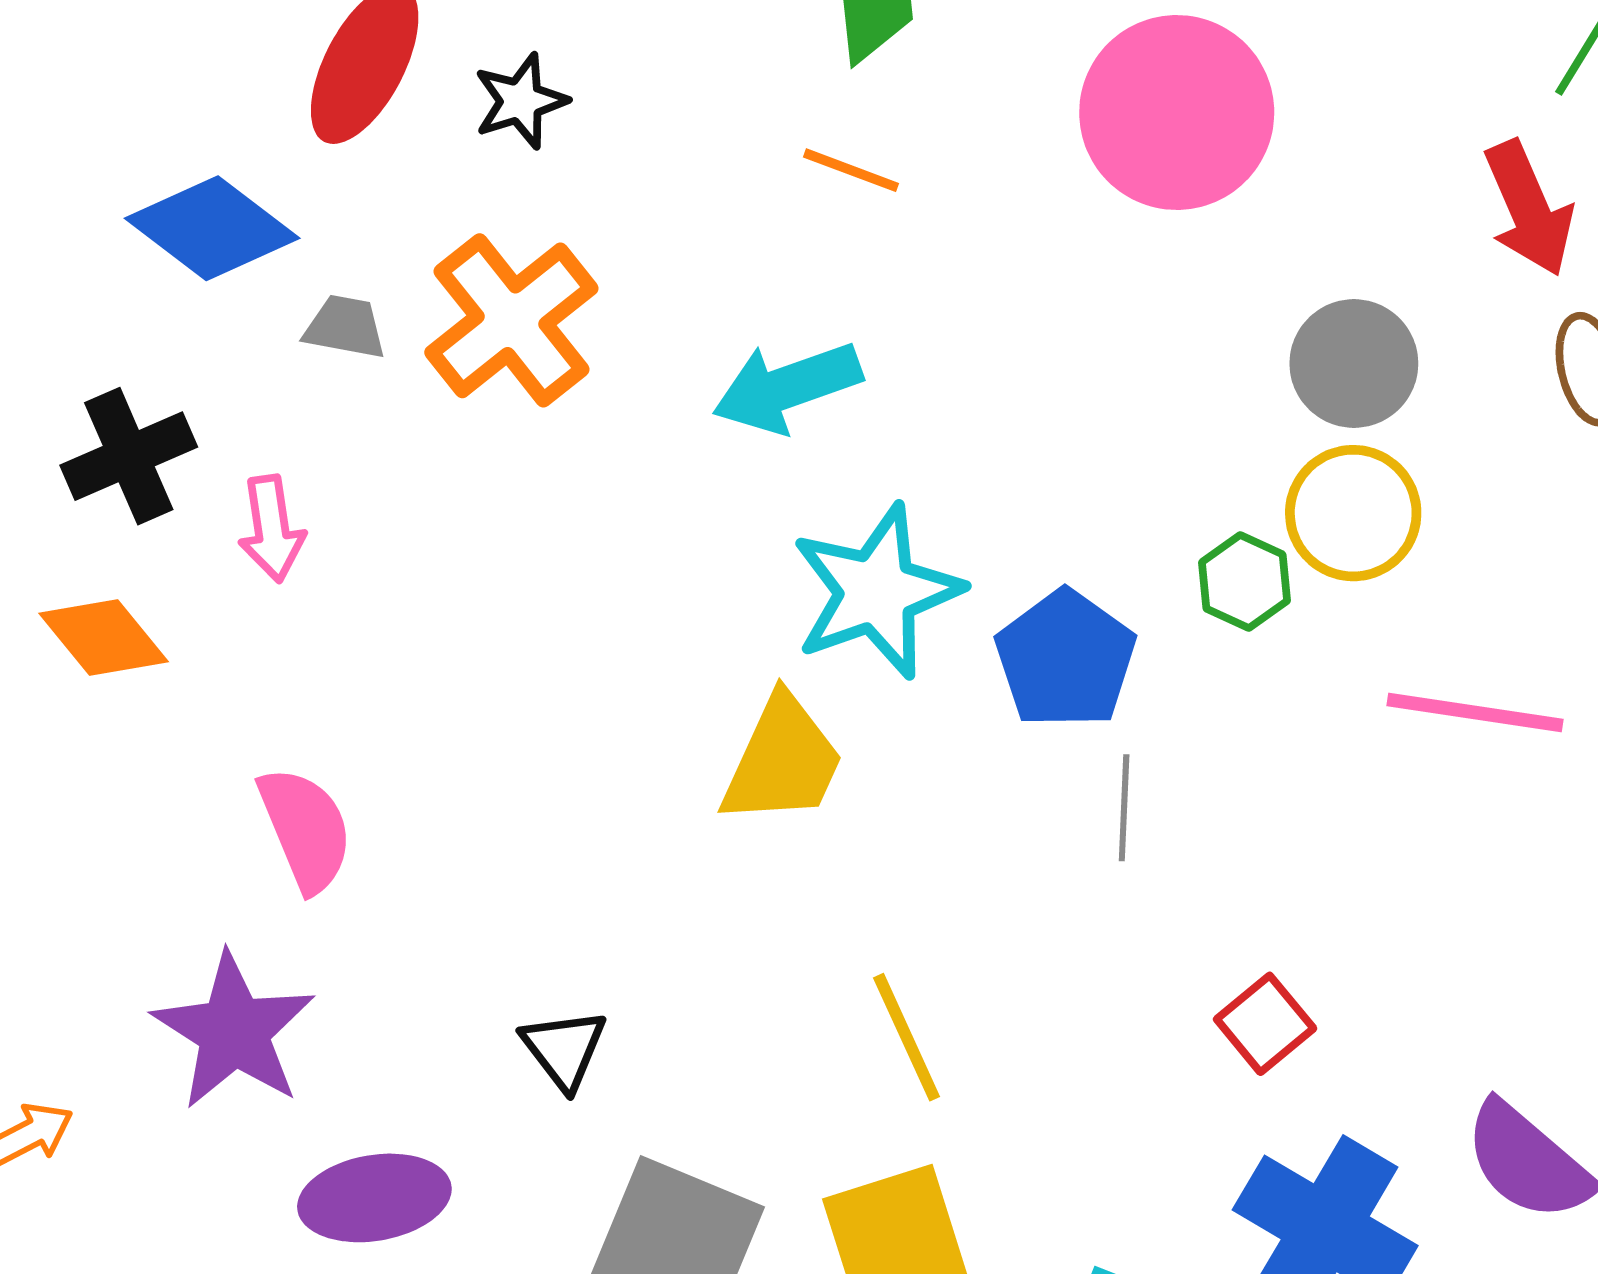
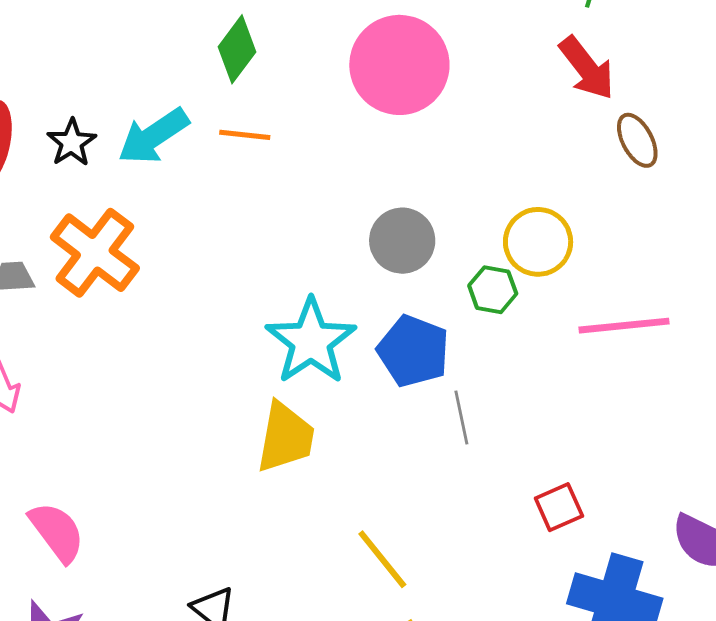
gray circle: (1354, 364) -> (402, 241), moved
cyan arrow: (787, 387) -> (153, 136), moved
red square: (1265, 1024) -> (559, 507), turned 30

